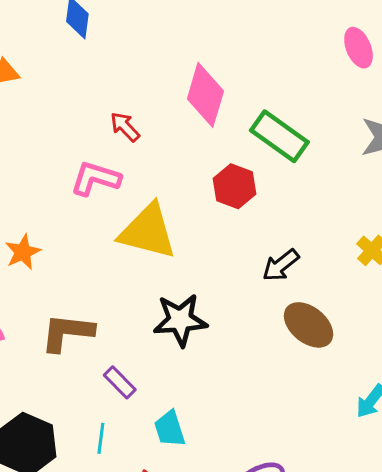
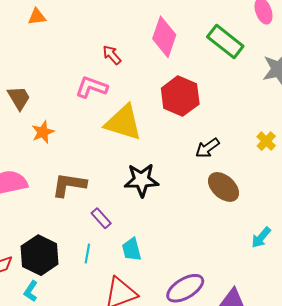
green rectangle: (279, 136) -> (225, 41), moved
red hexagon: (234, 186) -> (180, 96), size x1.4

